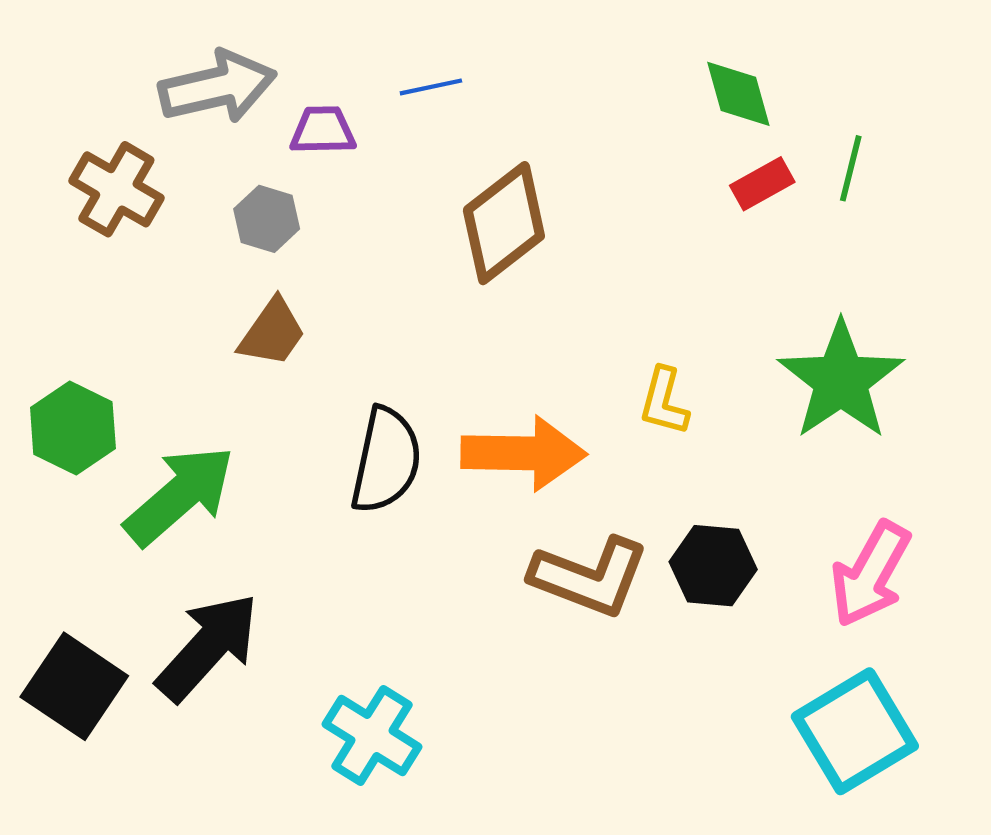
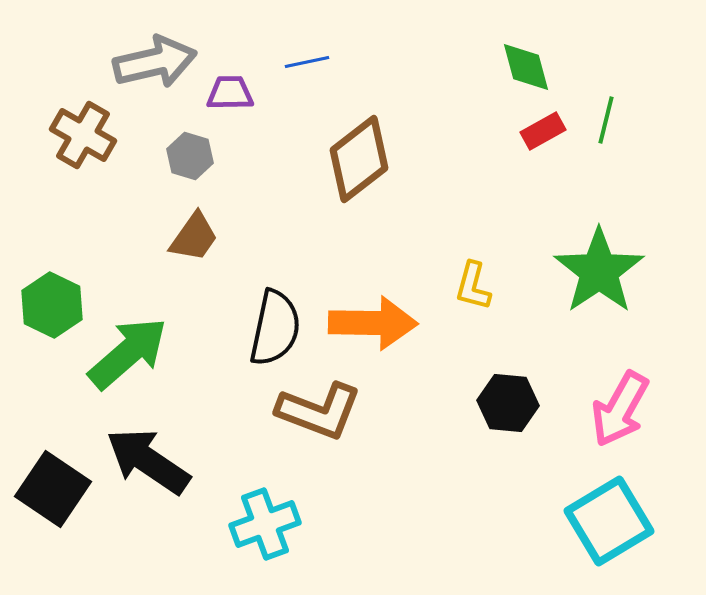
brown L-shape: (590, 577) -> (319, 411), moved
black arrow: (208, 647) -> (148, 461), turned -98
cyan cross: (372, 735) -> (265, 524), turned 38

